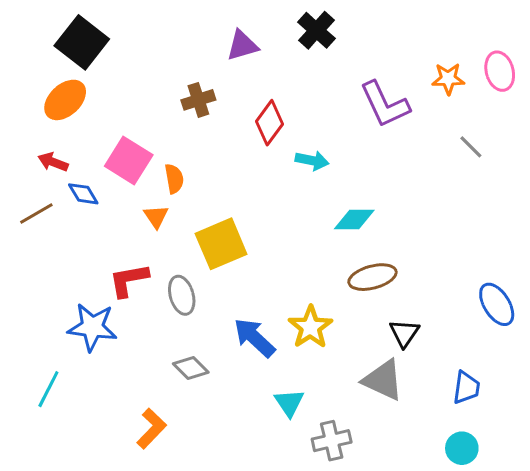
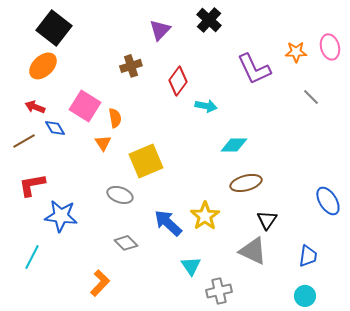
purple triangle: (242, 45) -> (160, 30), turned -30
red L-shape: (129, 280) -> (32, 185), moved
gray ellipse: (182, 295) -> (120, 195), turned -55

